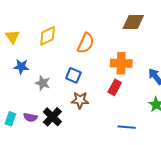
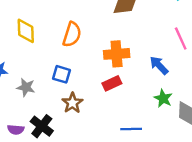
yellow diamond: (48, 36) -> (26, 31), turned -60
red rectangle: (115, 87) -> (112, 83), turned 42
brown star: (80, 100) -> (72, 103), turned -30

